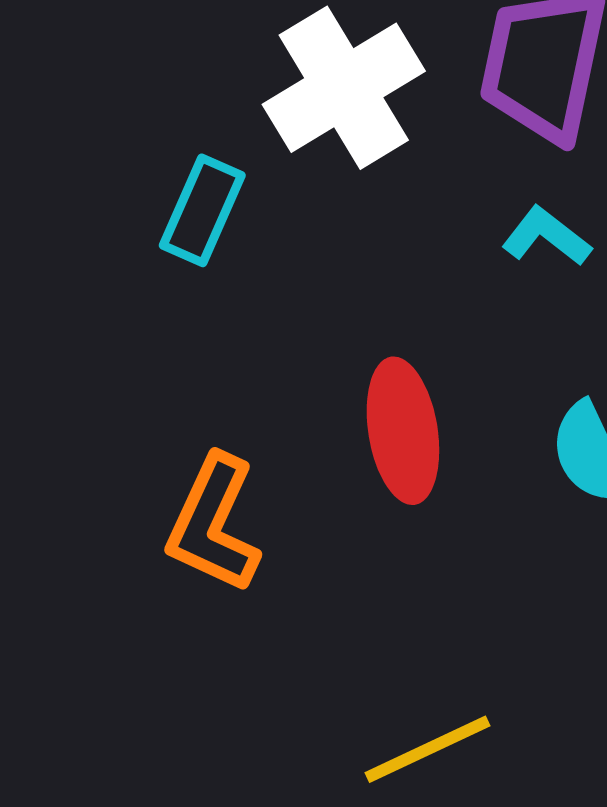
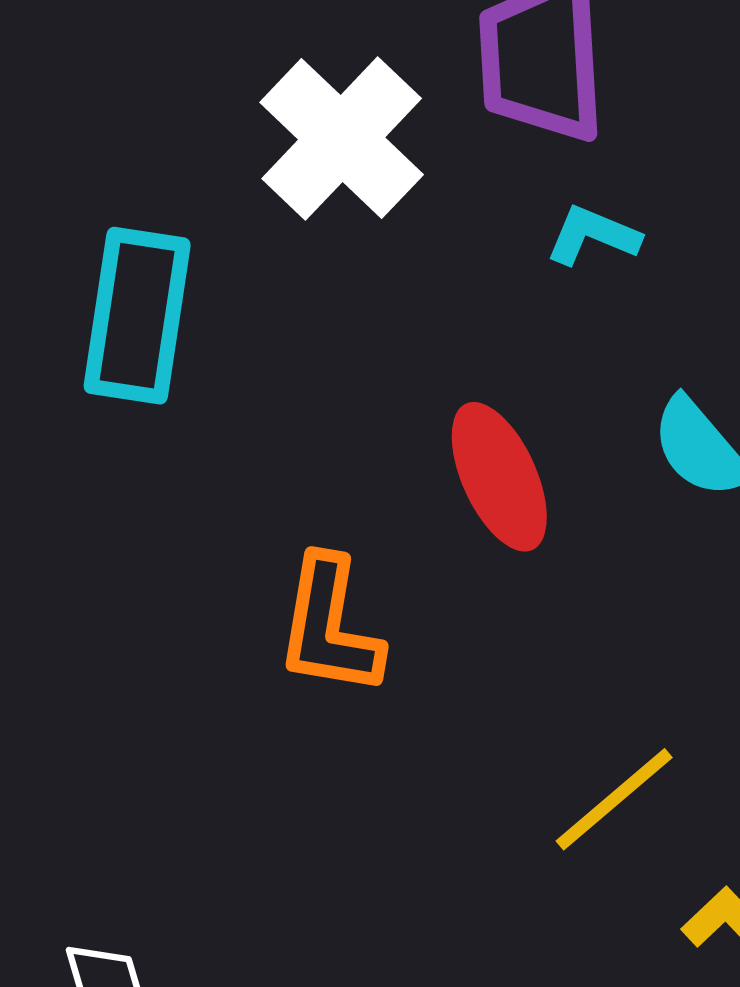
cyan rectangle: (202, 210) -> (137, 316), moved, size x1.5

